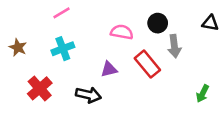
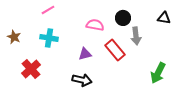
cyan cross: (63, 49) -> (49, 38), turned 30
green arrow: (203, 94) -> (158, 73), size x1.5
black arrow: (88, 95) -> (82, 80), moved

